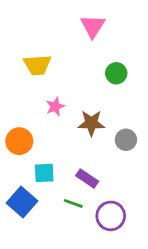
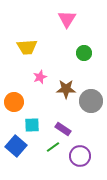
gray circle: (126, 140) -> (91, 101), size x1.5
green line: (73, 203) -> (53, 147), turned -56

